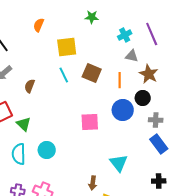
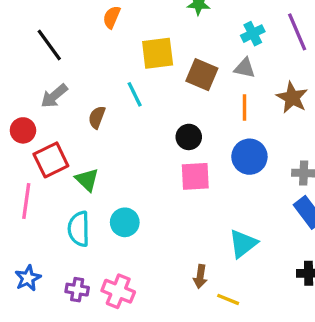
gray triangle: (132, 56) -> (245, 68), moved
brown square: (92, 73) -> (202, 75), moved
cyan line: (64, 75) -> (135, 94), moved
black circle: (143, 98) -> (189, 137), moved
cyan triangle: (119, 163) -> (243, 244), turned 30

